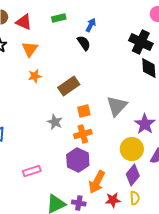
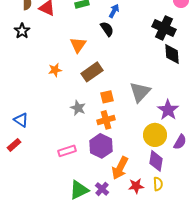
orange triangle: (30, 49) -> (78, 45), moved
orange star: (35, 76) -> (55, 70), moved
pink rectangle: (32, 171) -> (67, 151), moved
purple diamond: (133, 175) -> (156, 161), turned -30
purple cross: (79, 203) -> (102, 189), turned 32

